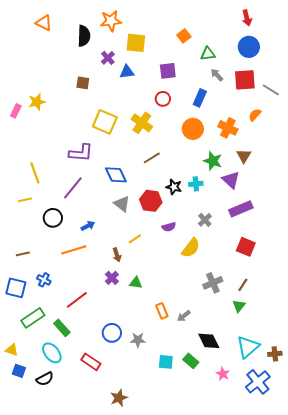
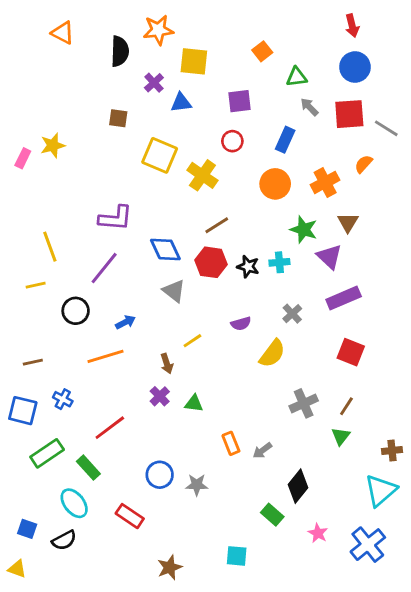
yellow square: (105, 122) -> (160, 155), moved
orange cross: (228, 128) -> (325, 182), turned 36
red hexagon: (151, 201) -> (211, 262), moved
black diamond: (209, 341) -> (298, 486), turned 65
cyan triangle: (248, 347) -> (381, 490), moved
yellow triangle: (12, 350) -> (17, 569), moved
brown cross: (275, 354) -> (392, 450), moved
cyan square: (166, 362) -> (237, 556), moved

